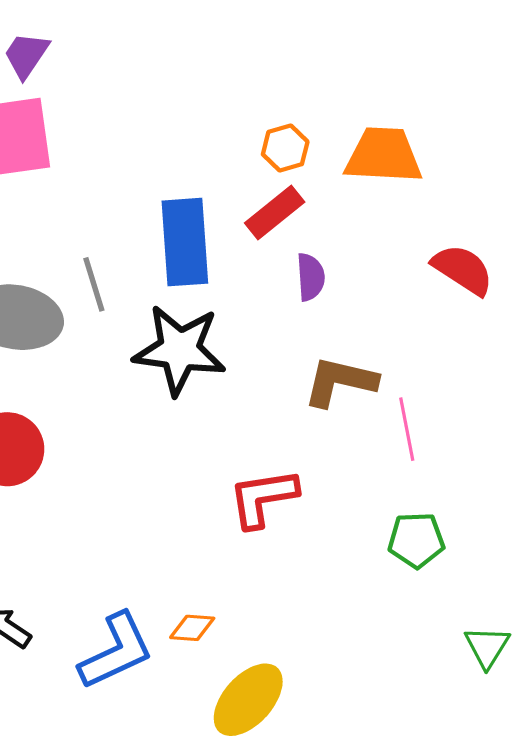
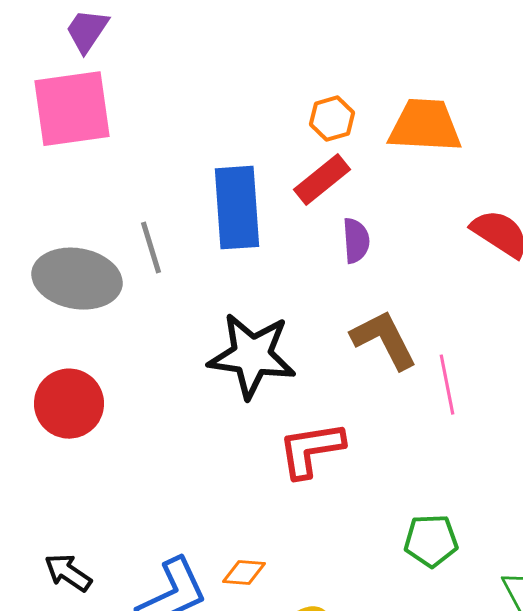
black star: (179, 350) -> (252, 356), moved
brown L-shape: (340, 382) -> (384, 340), turned 50
green pentagon: (416, 540) -> (431, 541), moved

